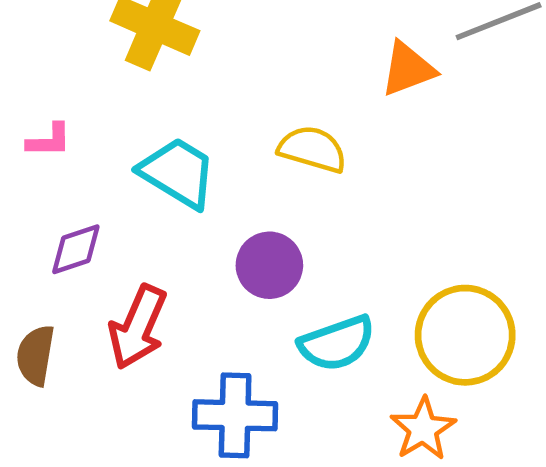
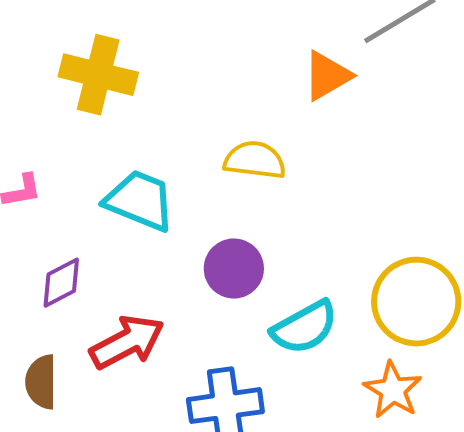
red arrow: (138, 327) -> (127, 342), turned -132

